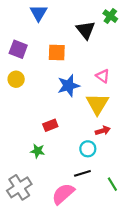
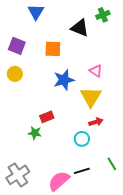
green cross: (110, 16) -> (103, 15), turned 32
black triangle: (86, 30) -> (80, 28), turned -30
green star: (37, 151) -> (35, 133), moved
black line: (82, 173) -> (82, 171), moved
green line: (112, 184) -> (112, 164), moved

